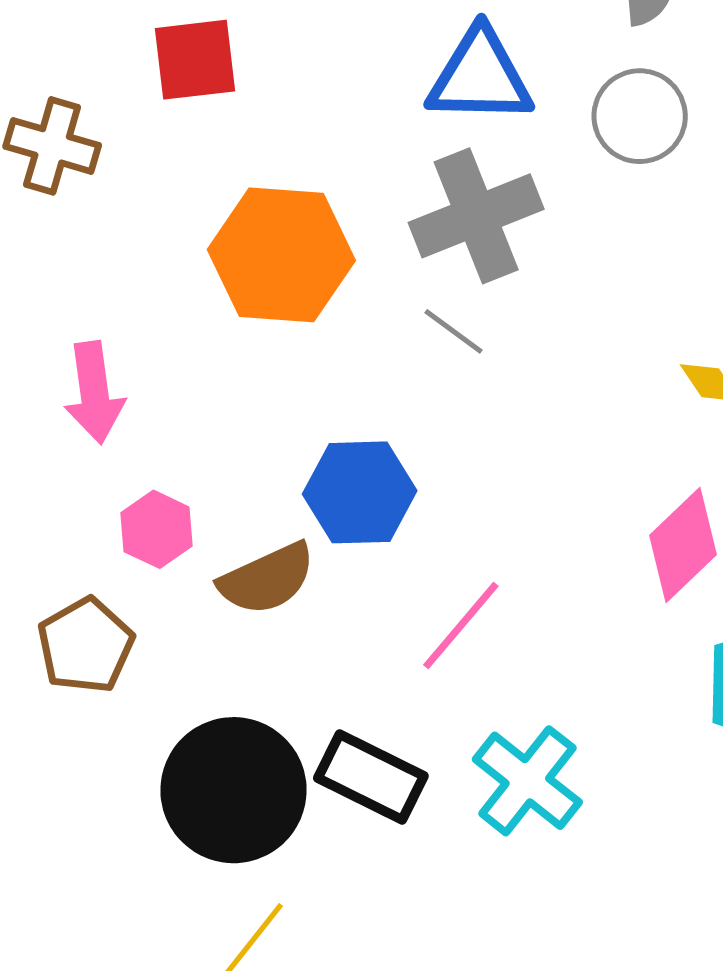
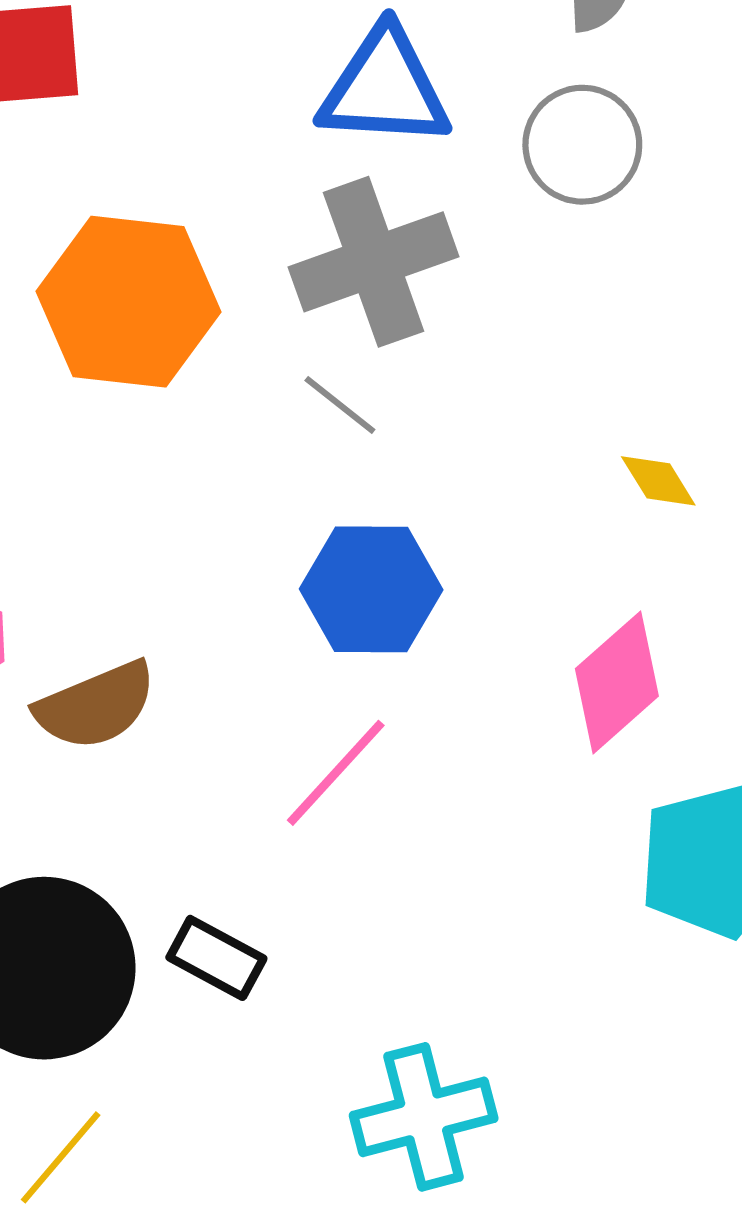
blue hexagon: (360, 492) -> (371, 589), moved
black rectangle: (371, 777) -> (216, 958), size x0.7
cyan cross: (527, 781) -> (424, 1117), moved, turned 35

